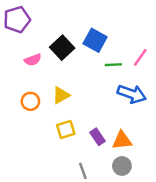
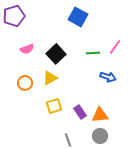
blue square: (95, 40) -> (78, 17), moved
black square: (62, 48) -> (56, 54), moved
blue arrow: (132, 94) -> (108, 77), size x0.7

